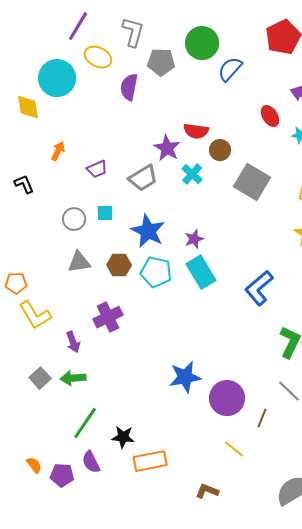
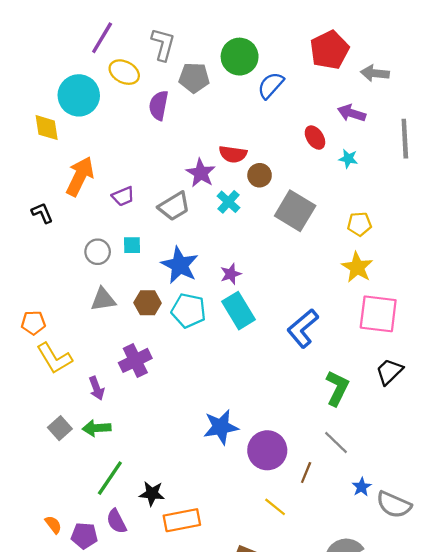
orange arrow: (58, 151) -> (80, 176), size x1.8

